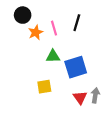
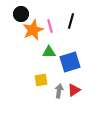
orange star: (36, 32) -> (33, 30), size x1.5
gray arrow: (95, 95) -> (59, 91), moved
red triangle: (80, 97) -> (74, 90), turned 32

